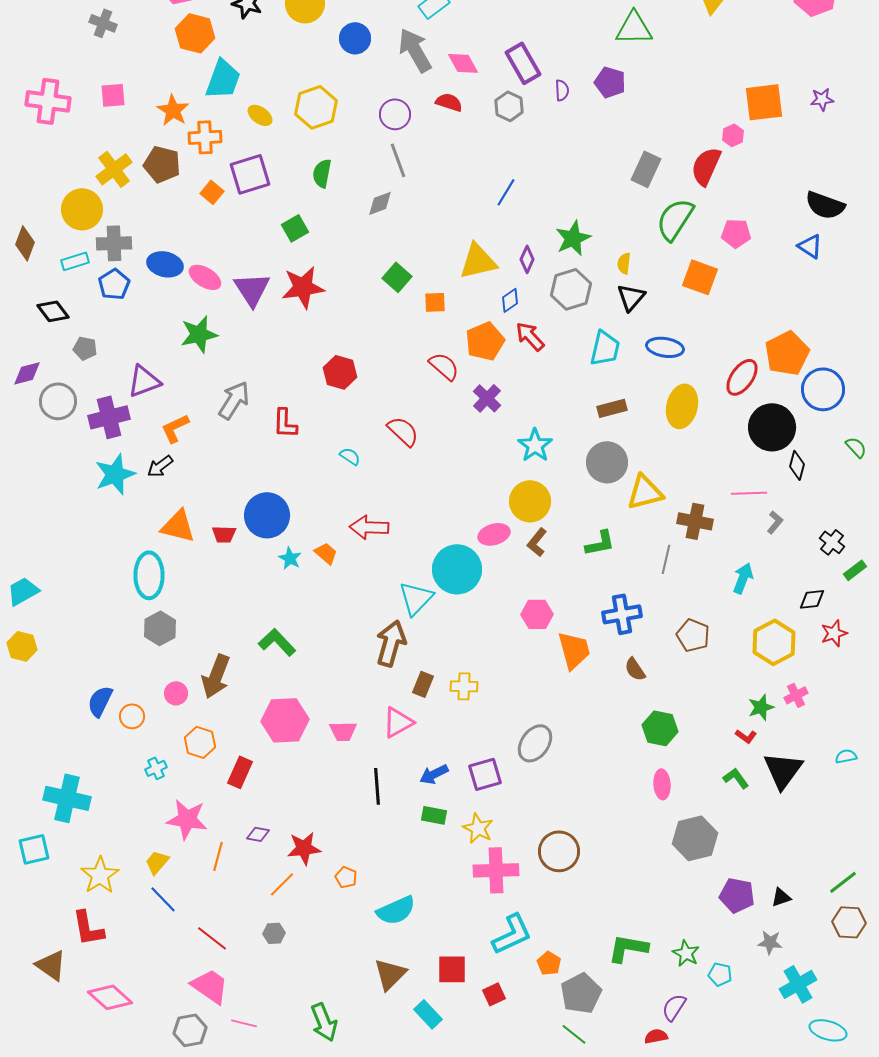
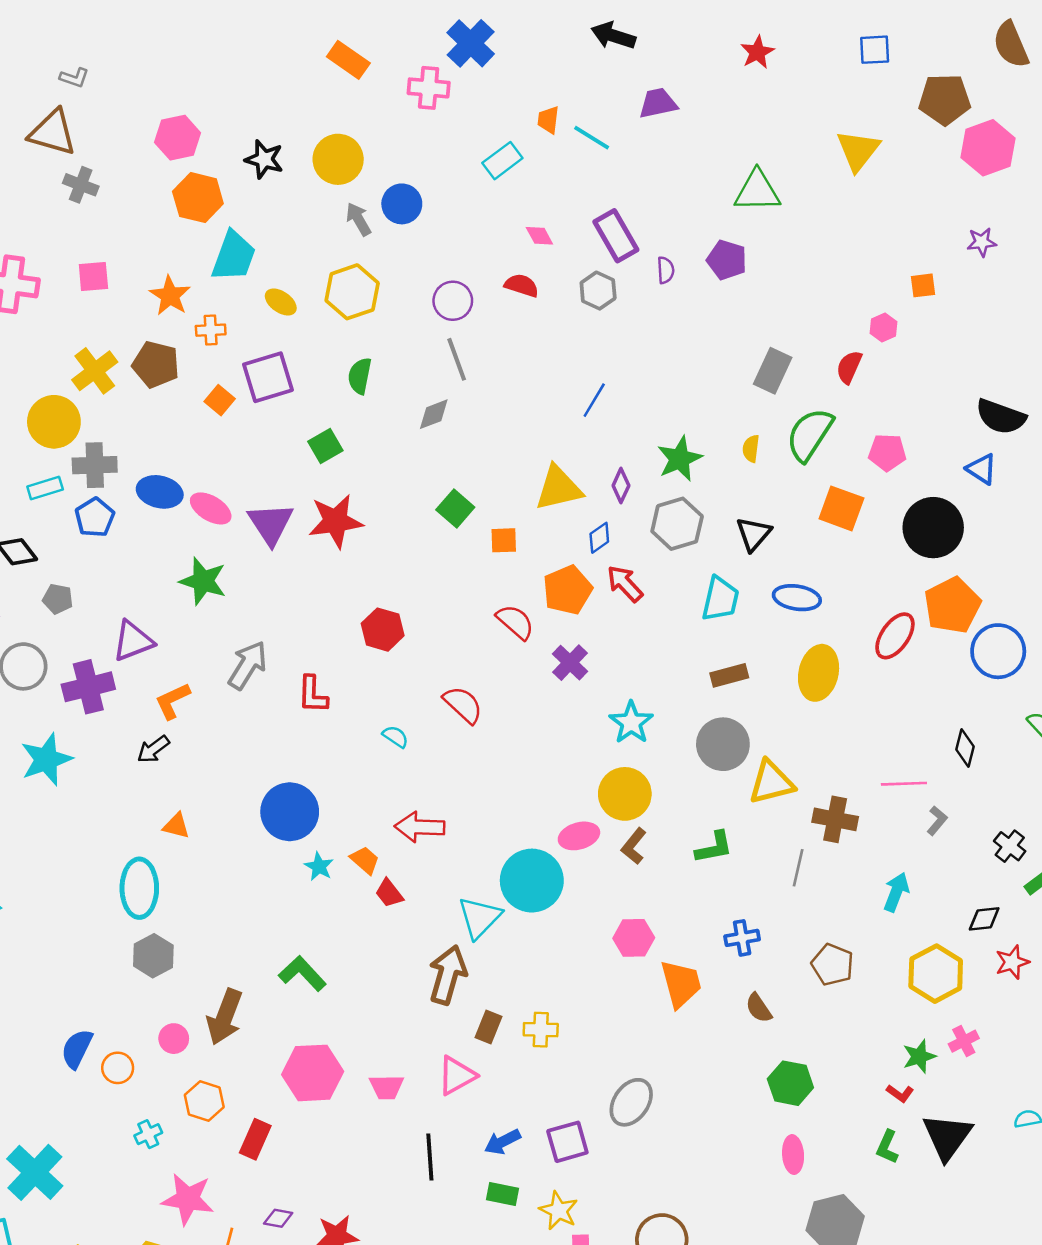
gray arrow: (415, 50) -> (358, 219), moved, size x0.6
pink diamond: (463, 63) -> (539, 236), size x0.7
purple star: (822, 99) -> (982, 242), moved
orange square: (764, 102) -> (923, 285), size x0.5
orange cross: (205, 137) -> (211, 330), size x0.7
red semicircle: (706, 166) -> (849, 367), size x0.7
yellow semicircle: (624, 263) -> (751, 449), moved
green star: (199, 334) -> (203, 581), turned 30
black circle: (772, 427) -> (933, 528), moved
cyan star: (115, 474) -> (46, 759), moved
orange triangle: (178, 526) -> (176, 826), size x0.6
red trapezoid: (224, 534) -> (389, 893), moved, turned 50
blue cross: (622, 614) -> (742, 938), size x0.7
green L-shape: (736, 778) -> (887, 1147), turned -120
cyan cross: (67, 798) -> (35, 1172), turned 30

